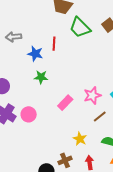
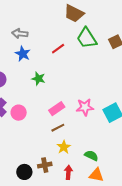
red line: (54, 44) -> (58, 49), turned 40
blue star: (35, 54) -> (23, 54), moved
brown line: (100, 117) -> (58, 128), moved

